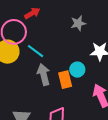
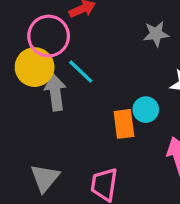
gray arrow: (44, 74) -> (55, 92), moved

